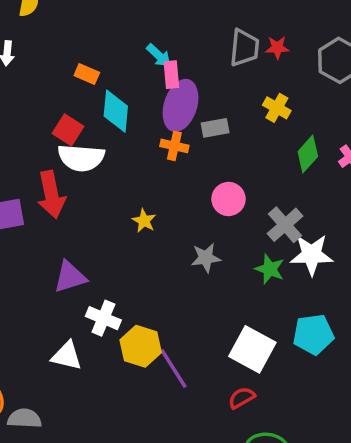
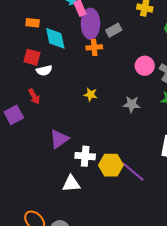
white semicircle: (81, 158) -> (44, 70), size x0.6
red arrow: (51, 195) -> (34, 96), size x0.6
pink circle: (229, 199) -> (145, 66), moved
gray star: (206, 258) -> (132, 104), turned 30

